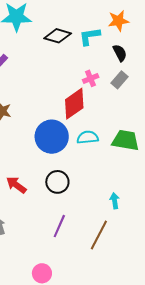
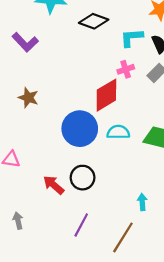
cyan L-shape: (90, 36) -> (132, 38), moved
red arrow: (16, 185) -> (54, 185), moved

